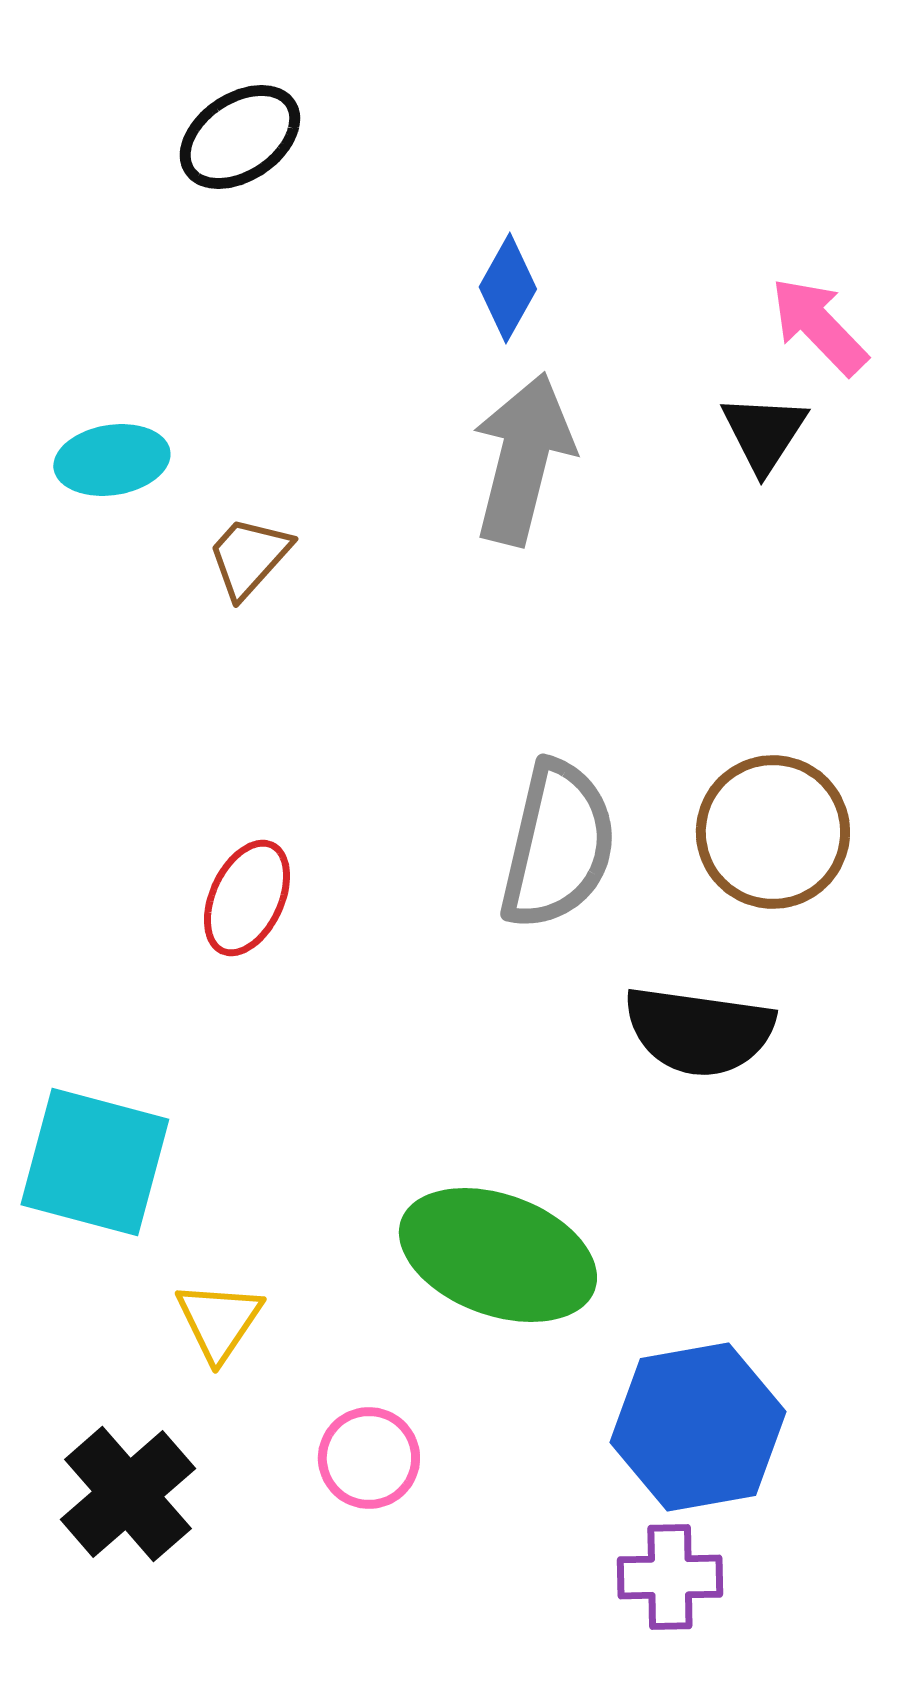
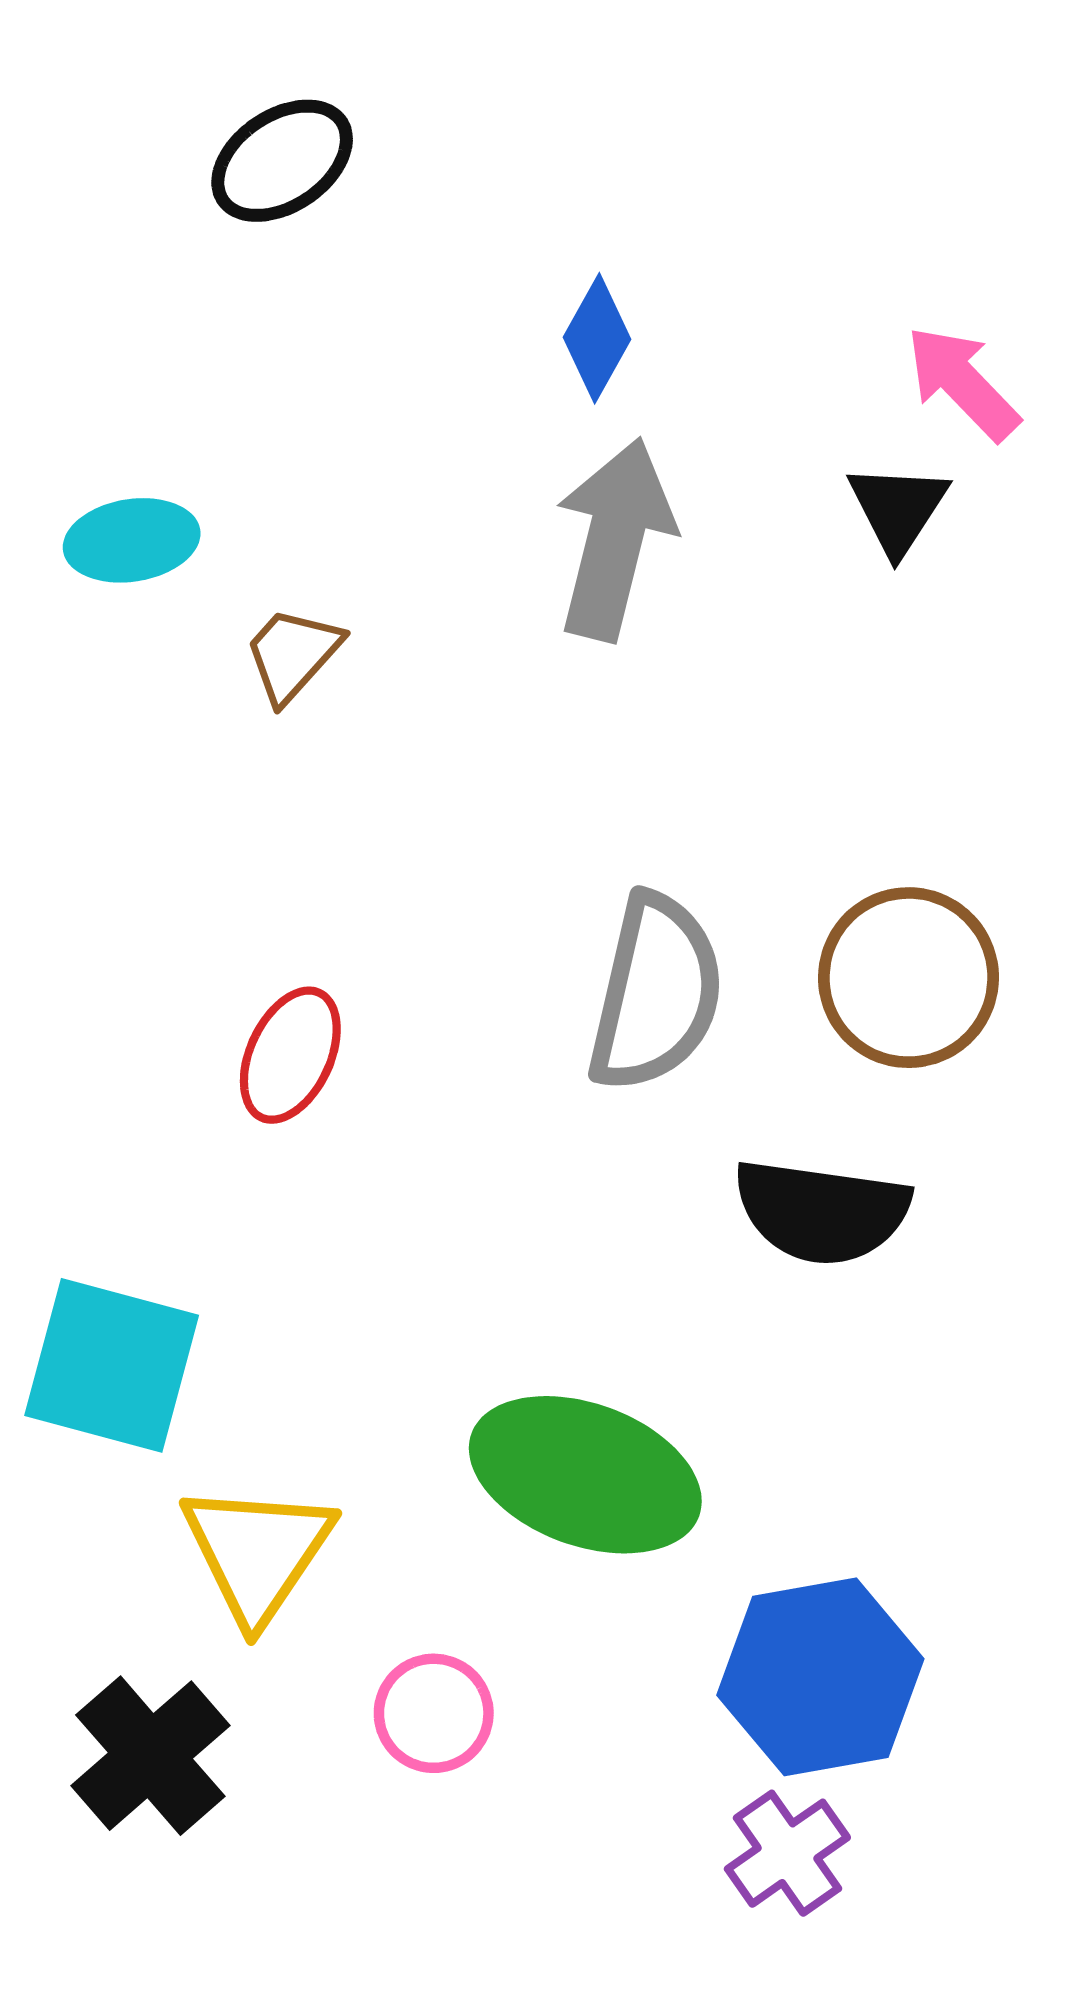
yellow triangle: (219, 1321) -> (257, 1552), size x1.5
purple cross: (670, 1577) -> (787, 1853), turned -34

